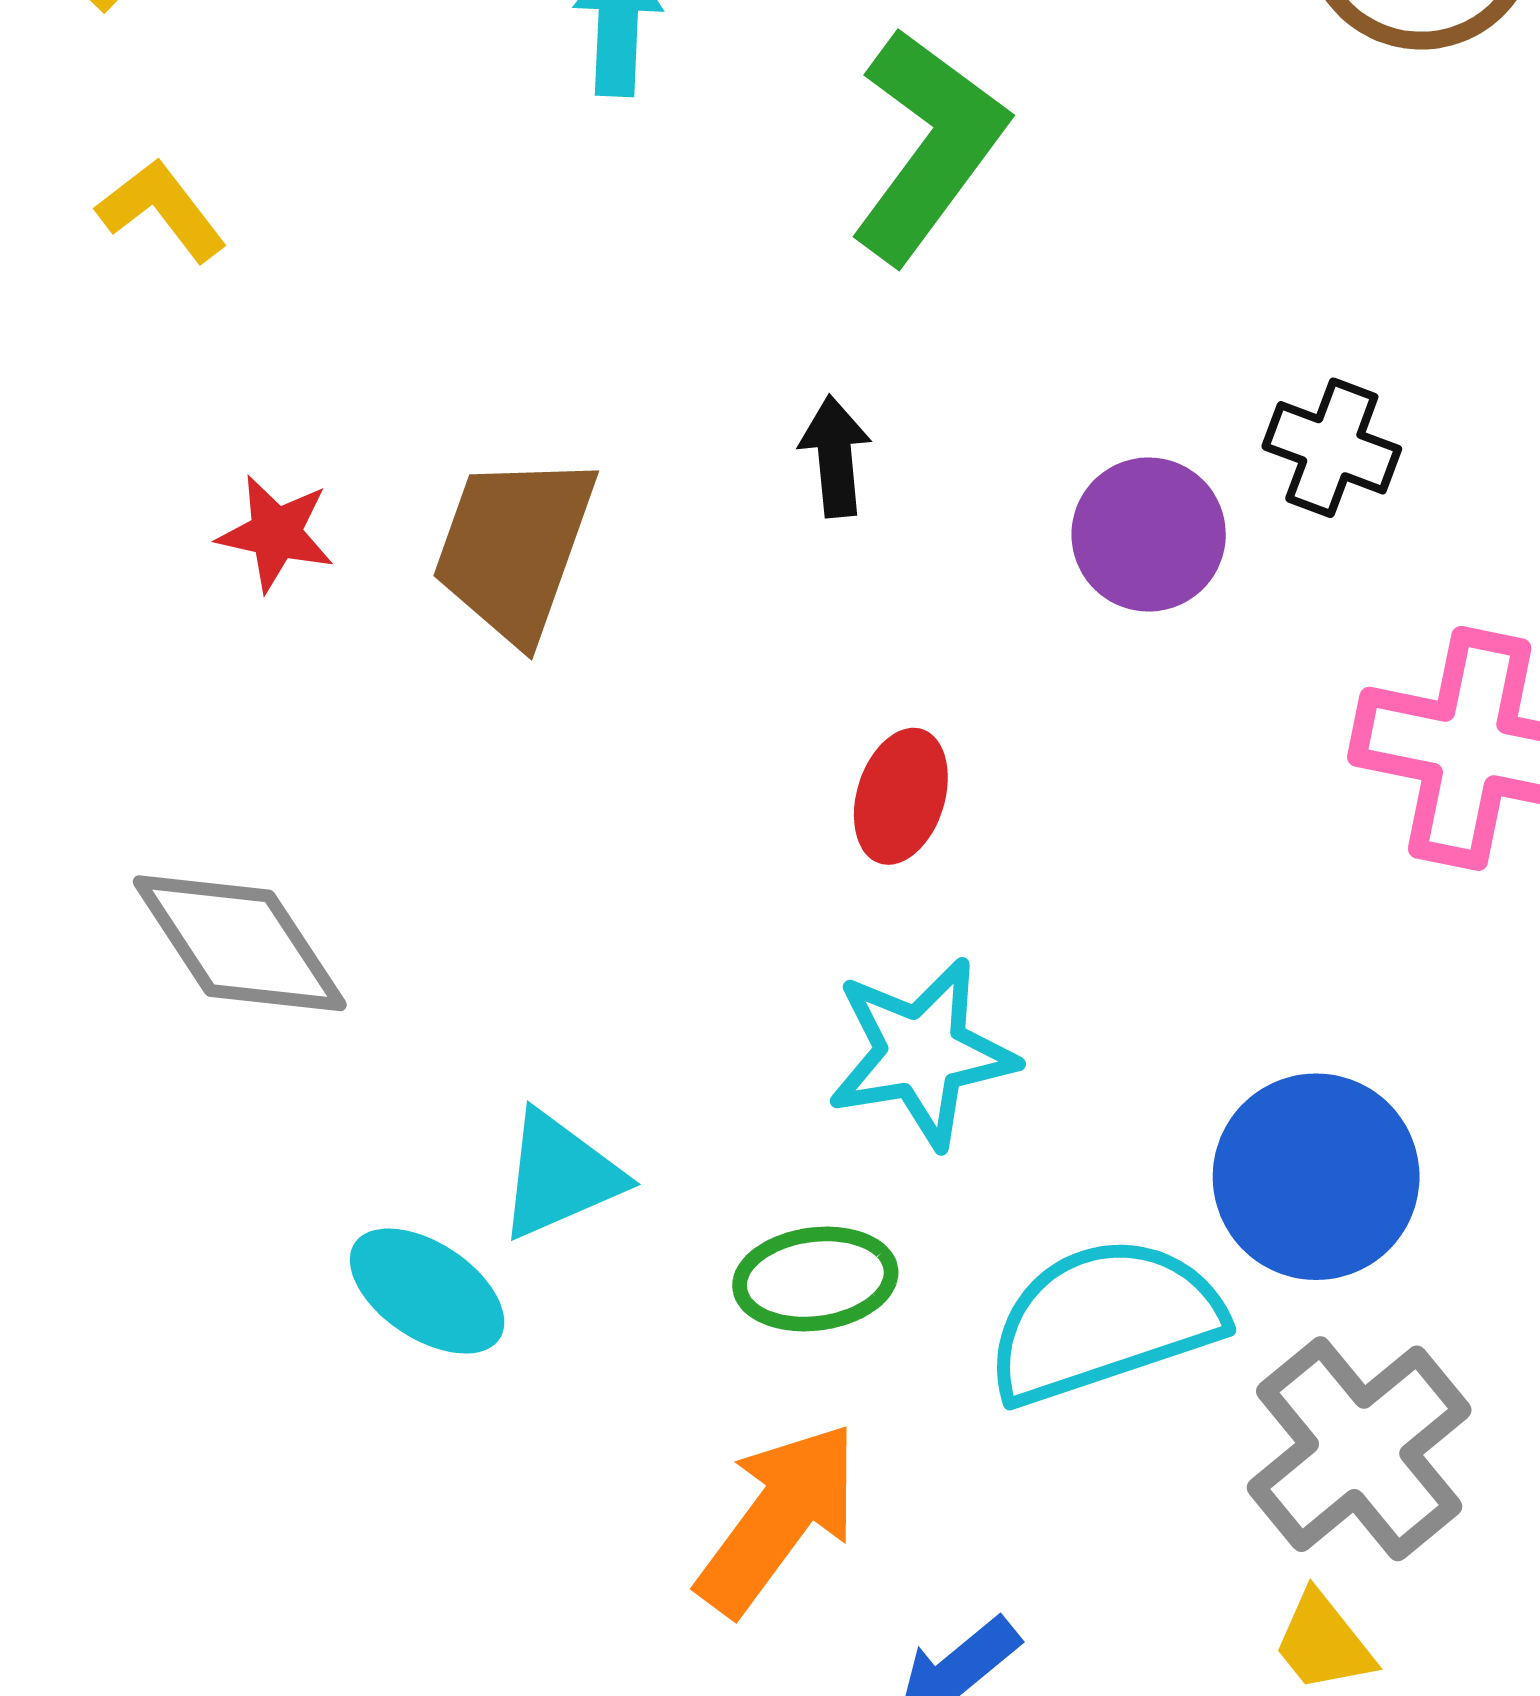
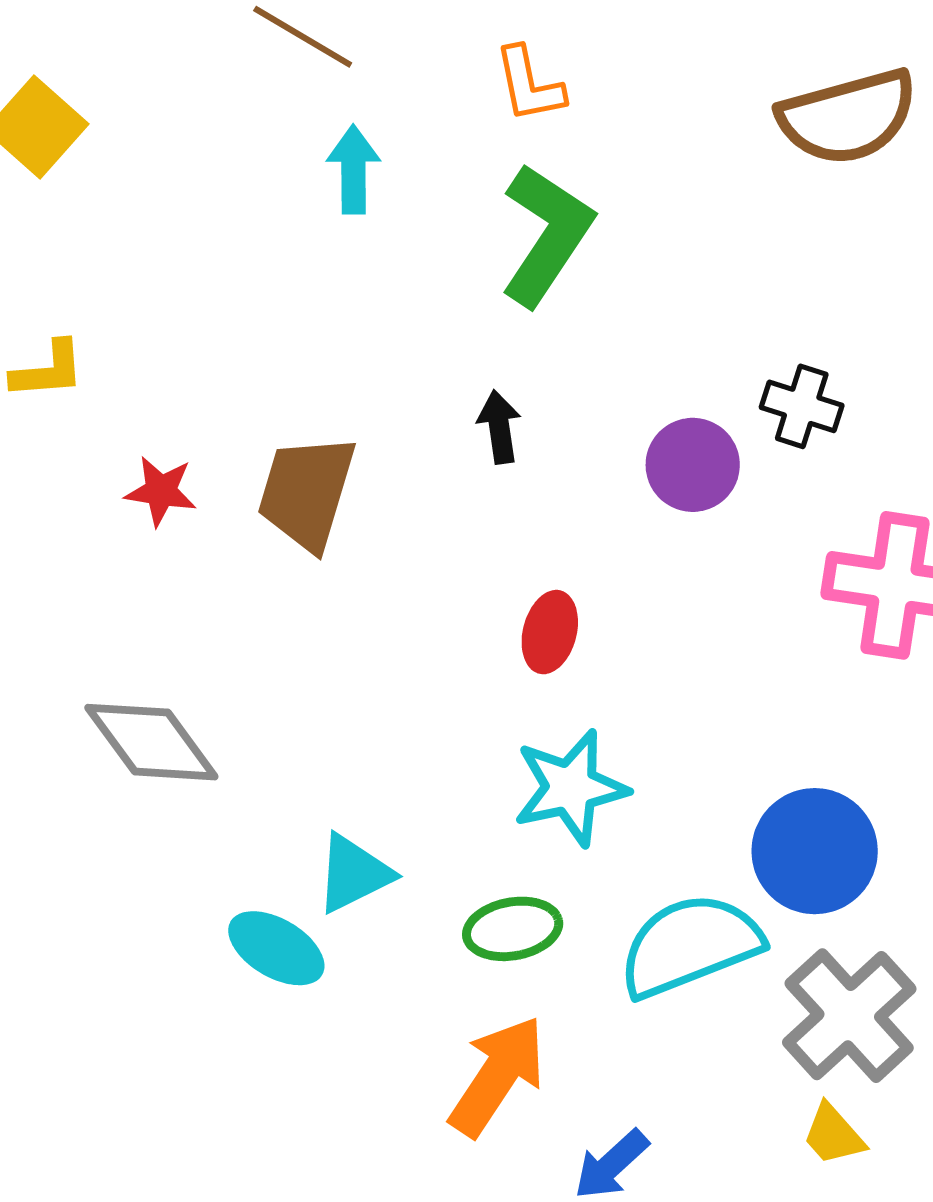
yellow L-shape: (162, 210) -> (48, 370), moved, turned 126

